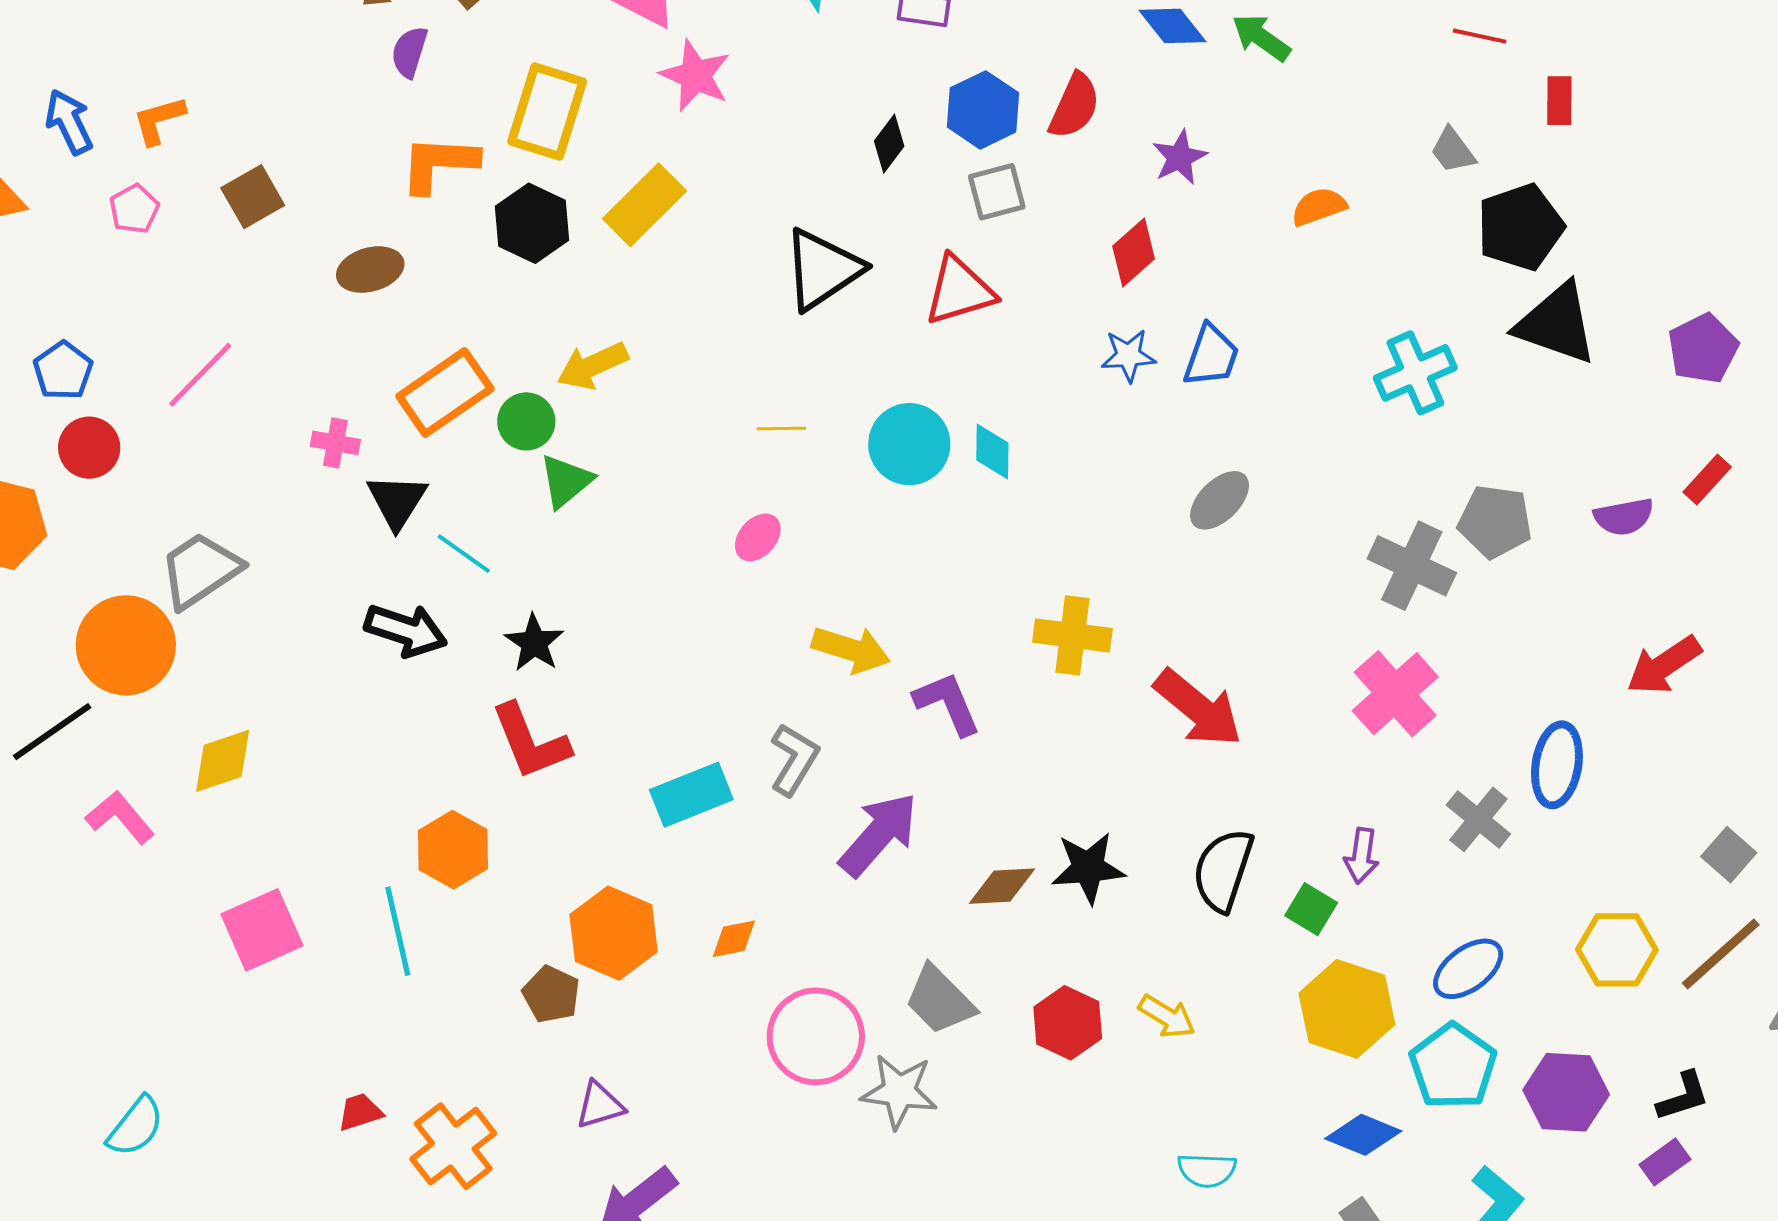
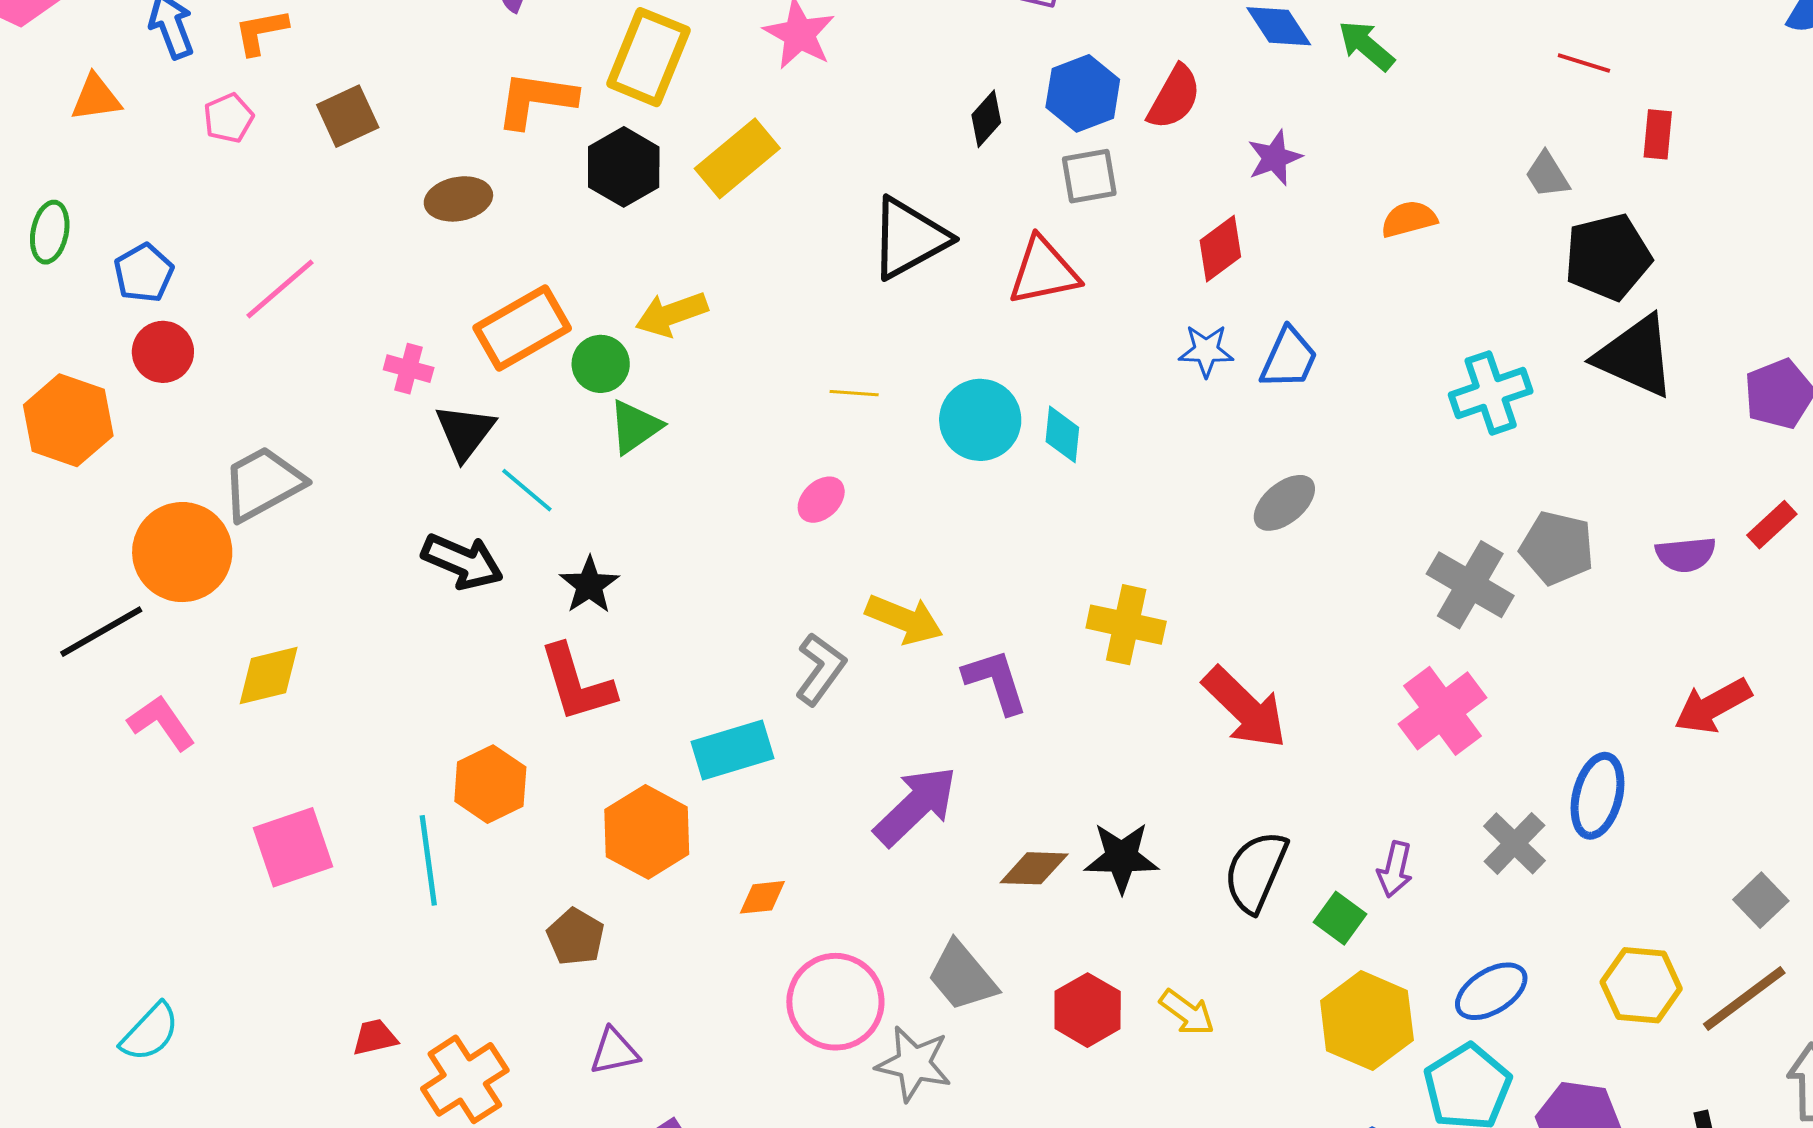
gray L-shape: (794, 759) -> (820, 669), moved
orange hexagon: (614, 933) -> (647, 832), moved

